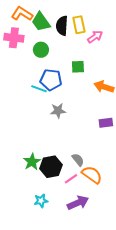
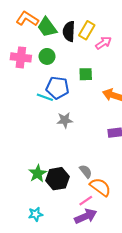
yellow rectangle: (79, 25) -> (87, 30), turned 42
pink cross: (14, 38) -> (21, 57), moved
pink line: (71, 179) -> (86, 201), moved
cyan star: (41, 201) -> (36, 214), moved

